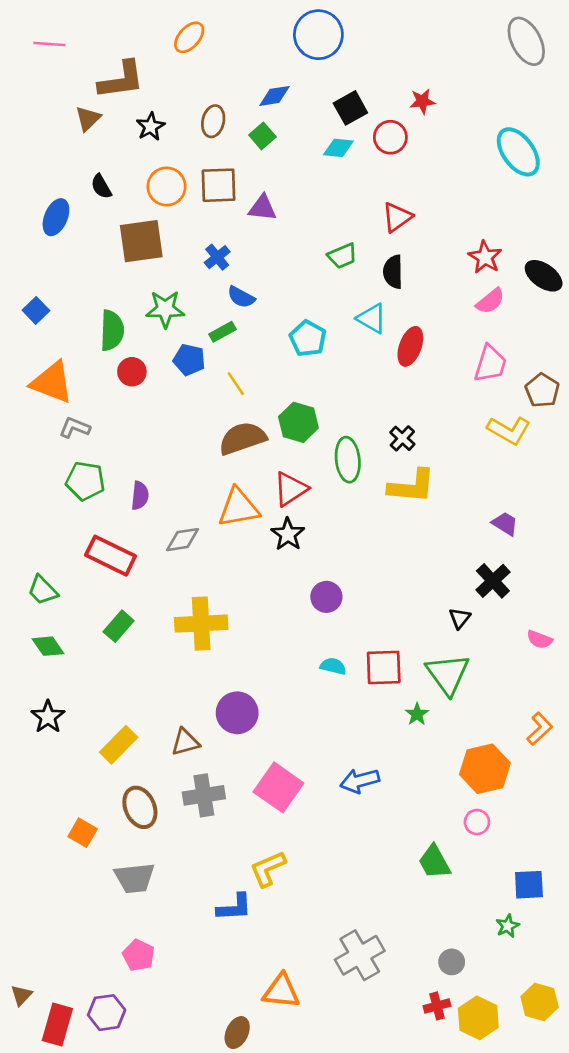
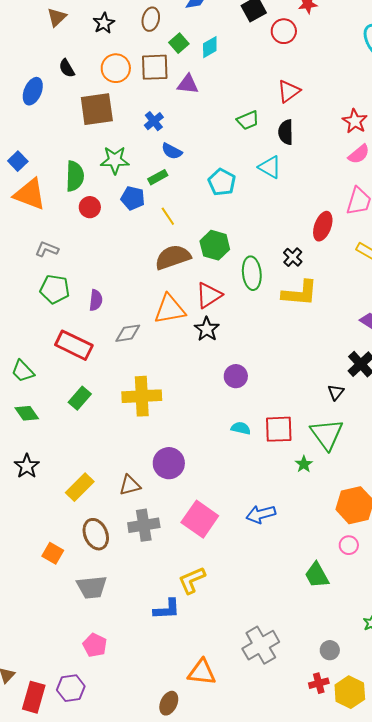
green square: (262, 136) -> (179, 43), moved
cyan diamond: (338, 148) -> (210, 47), moved, turned -35
red ellipse: (410, 346) -> (323, 226), moved
orange triangle: (52, 382) -> (30, 194), moved

